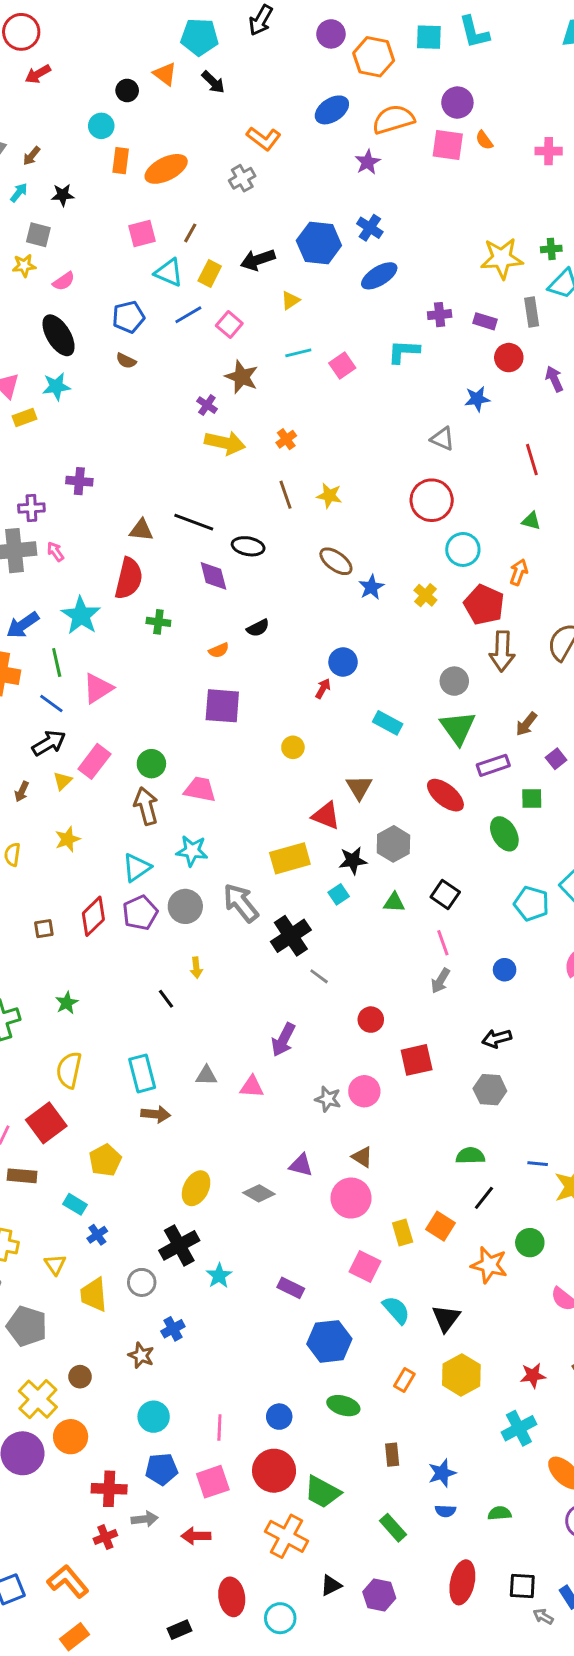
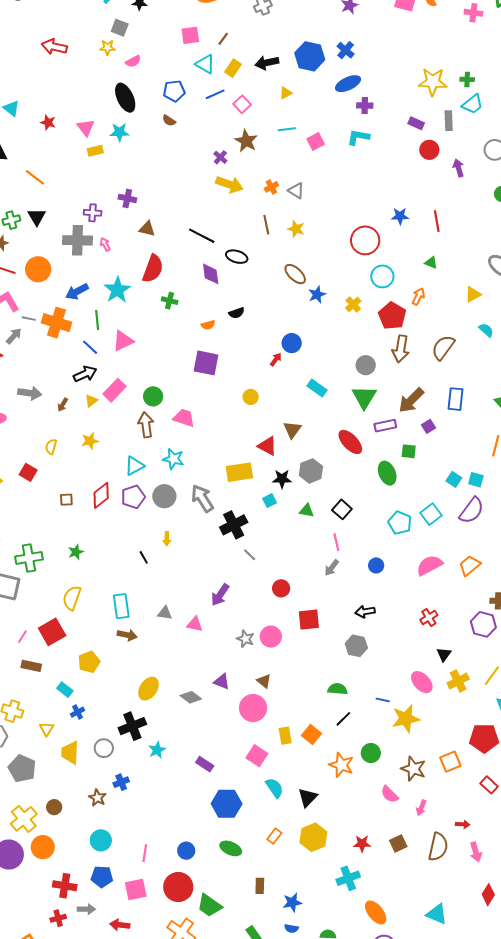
purple cross: (440, 315) -> (365, 106), moved
blue star: (477, 399) -> (400, 216), moved
gray triangle: (443, 439) -> (296, 191), moved
brown triangle: (141, 530) -> (147, 229), moved
brown arrow: (526, 724) -> (411, 400), size x1.6

